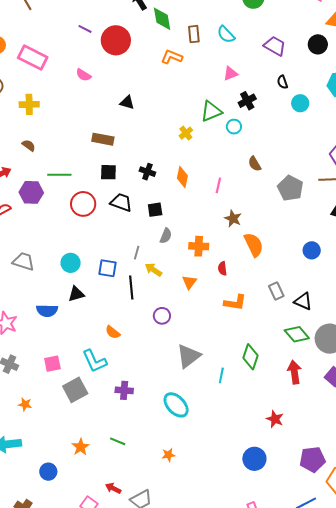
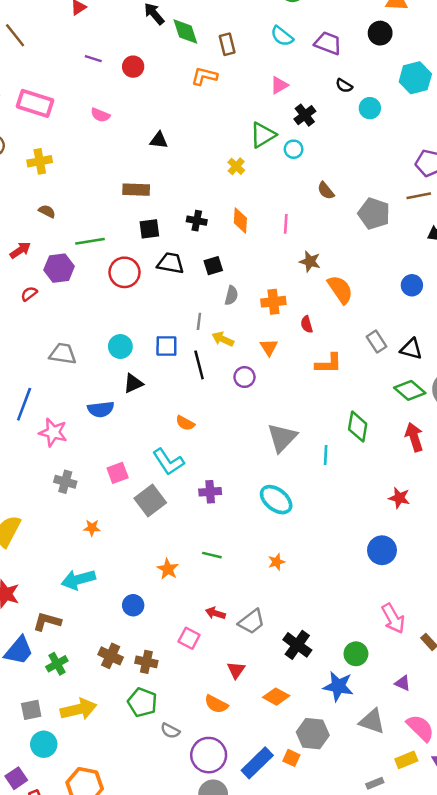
cyan semicircle: (226, 34) -> (282, 36), moved
red circle: (116, 40) -> (133, 67), size x0.6
black semicircle: (282, 82) -> (344, 86), turned -32
purple circle: (162, 316) -> (245, 377), moved

